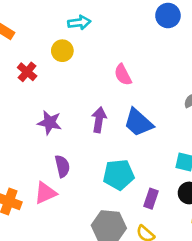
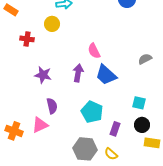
red cross: (27, 72) -> (27, 39), turned -32
pink semicircle: (123, 75) -> (94, 51), moved
cyan pentagon: (119, 175) -> (92, 112), turned 30

